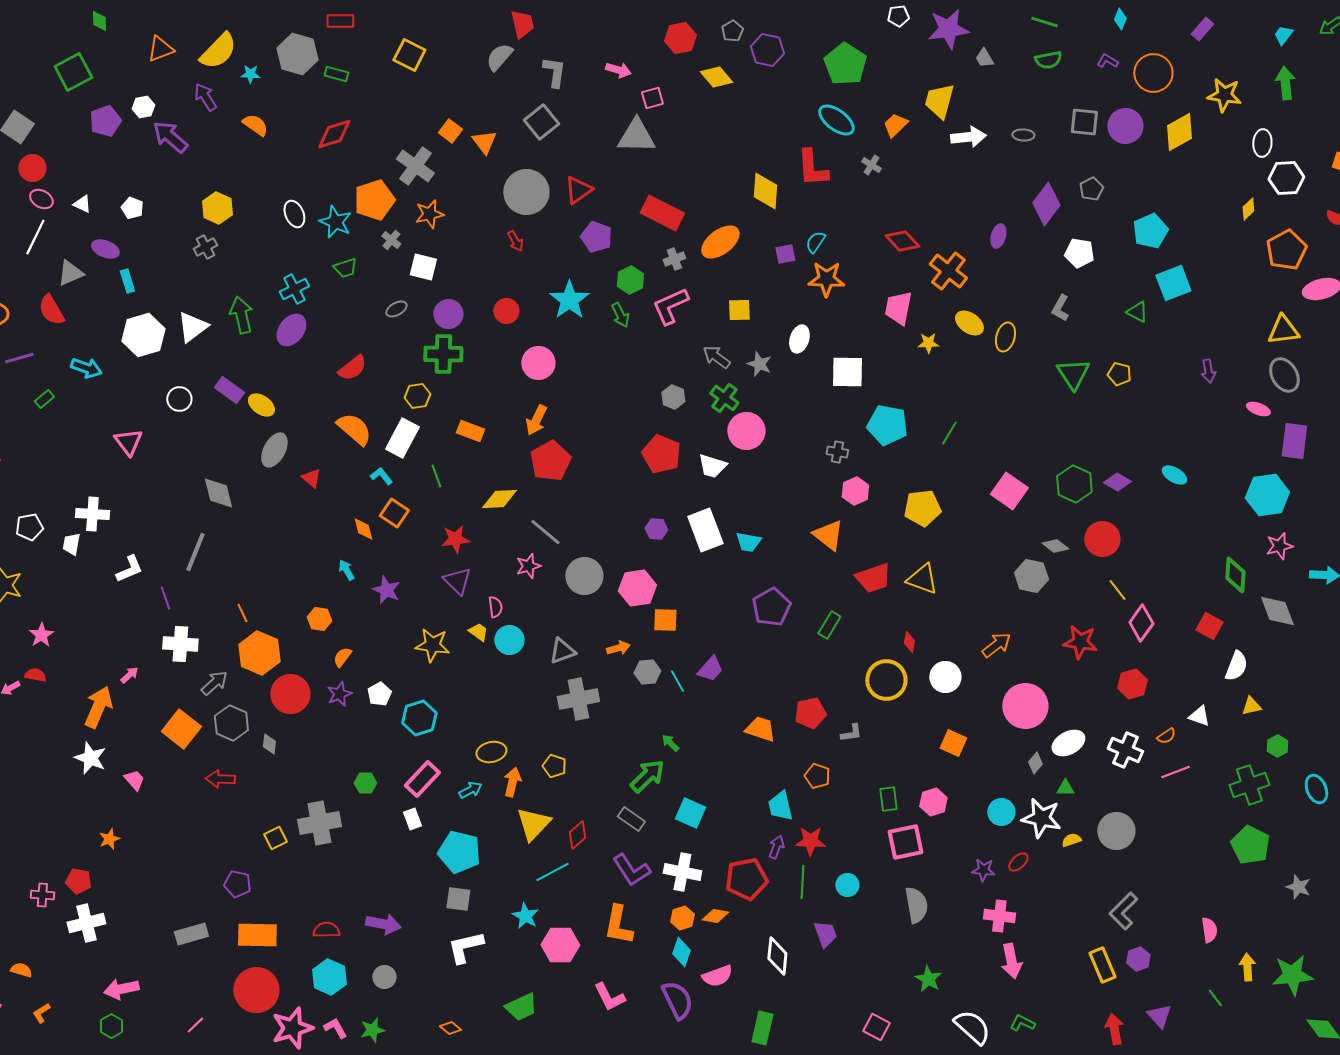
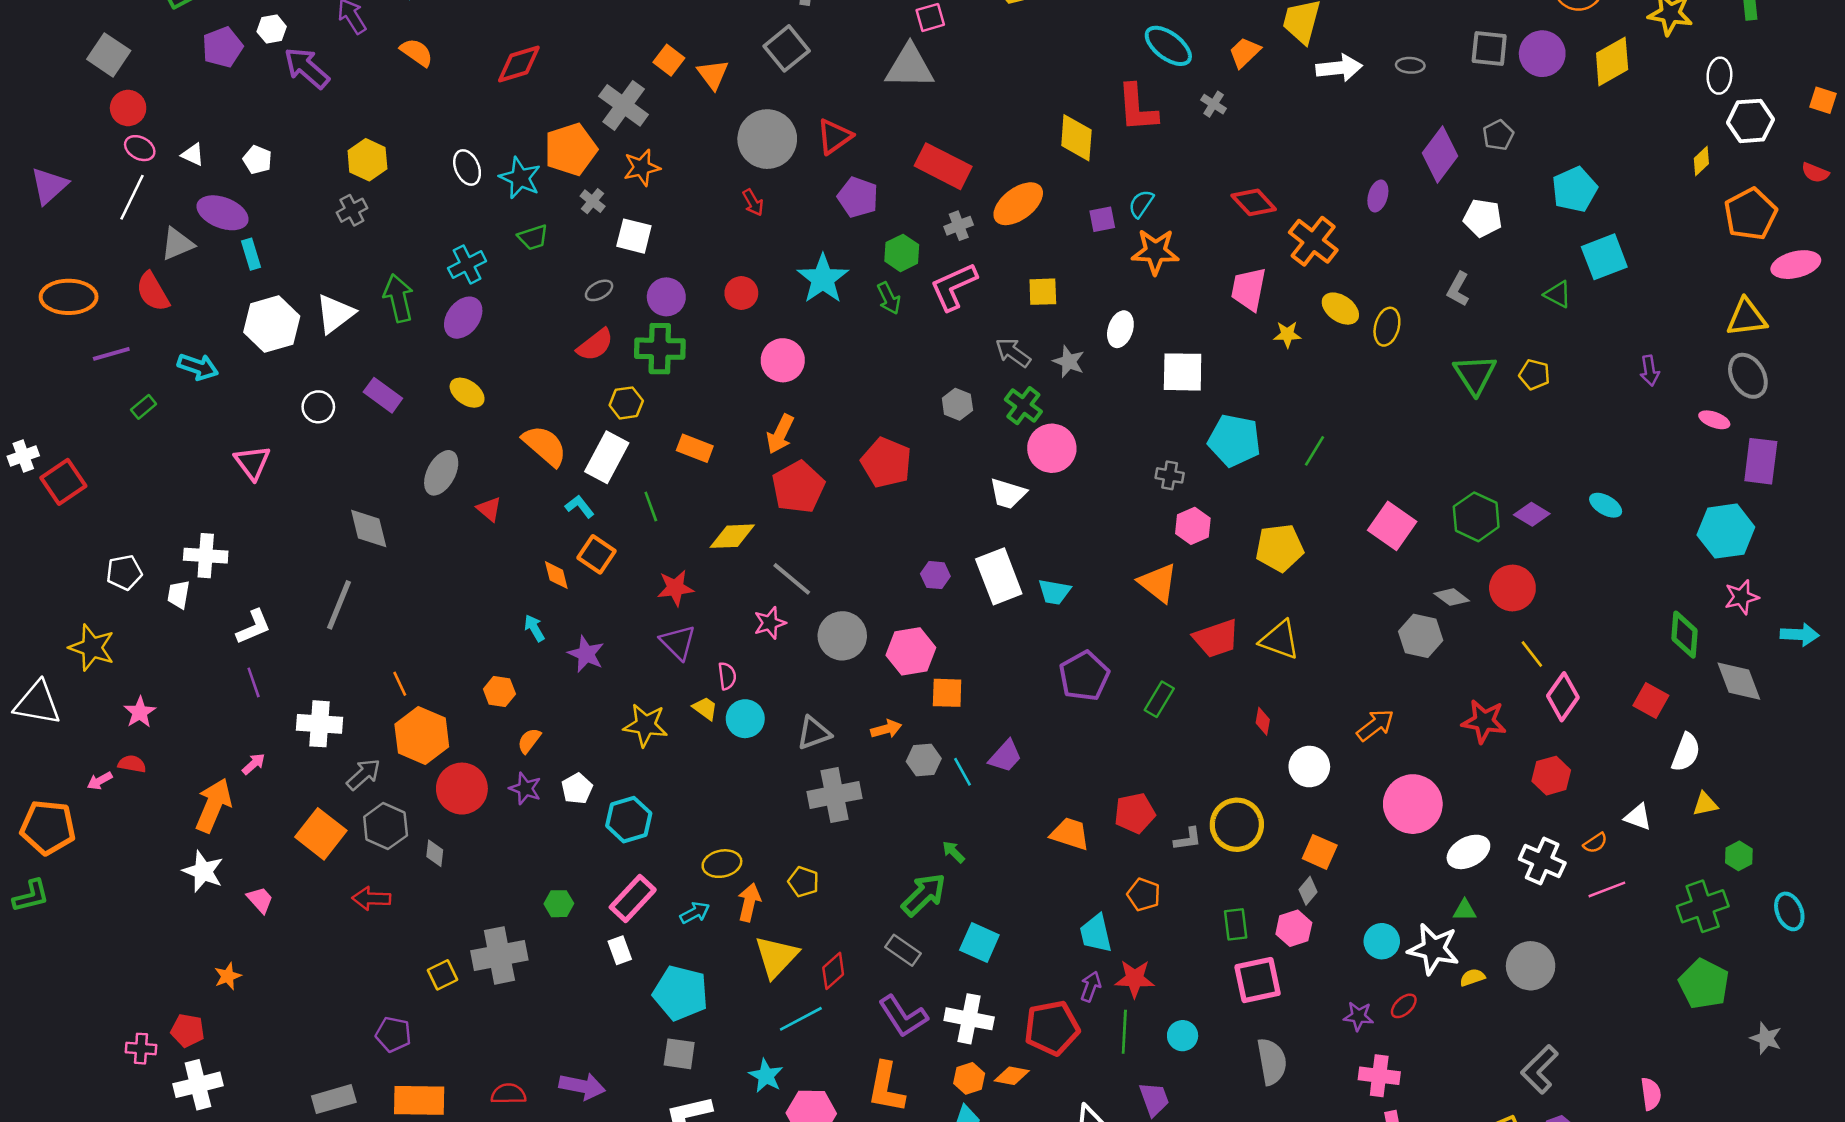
purple ellipse: (105, 249) -> (223, 213), size x1.4
red semicircle: (352, 368) -> (595, 345), moved
yellow ellipse: (261, 405) -> (467, 393), moved
red pentagon: (661, 454) -> (886, 462), moved
purple line: (165, 598) -> (254, 682), moved
yellow circle: (886, 680) -> (1237, 825), moved
purple star: (339, 694) -> (525, 789), turned -30
gray diamond: (1035, 763) -> (1308, 891), moved

